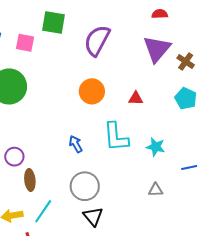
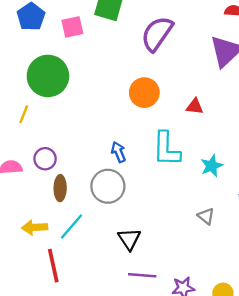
pink square: (25, 43) -> (72, 27), turned -30
cyan star: (156, 147) -> (212, 166), turned 30
gray circle: (85, 186) -> (108, 186), moved
gray triangle: (156, 190) -> (206, 216), turned 35

